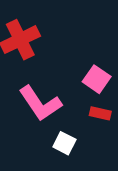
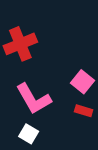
white square: (64, 143) -> (29, 134), moved

